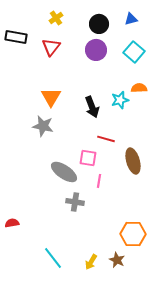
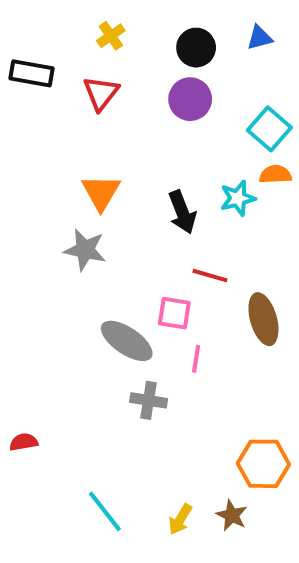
cyan square: (134, 52) -> (269, 129), moved

